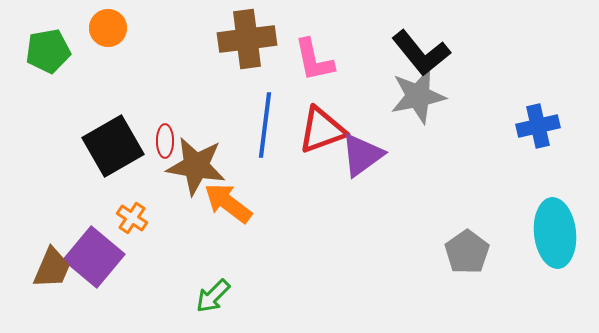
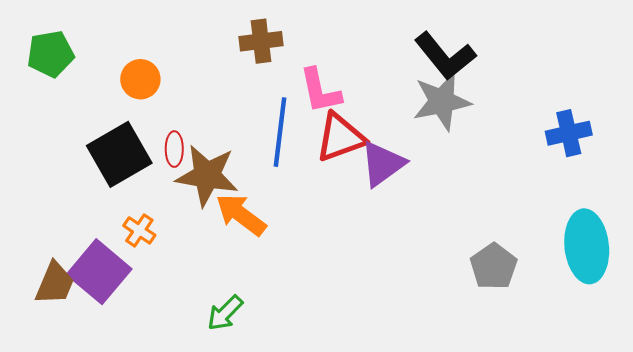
orange circle: (108, 28) -> (140, 79), moved
brown cross: (247, 39) -> (261, 41), size x0.7
pink L-shape: (314, 60) -> (320, 91), moved

